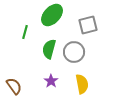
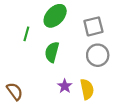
gray circle: (74, 52) -> (98, 55), moved
purple star: (51, 81) -> (65, 86), moved

